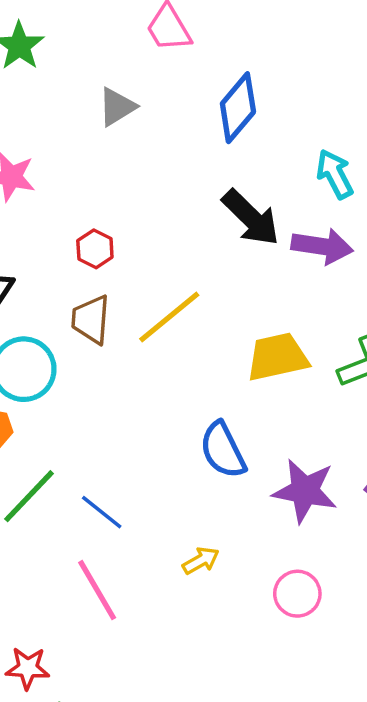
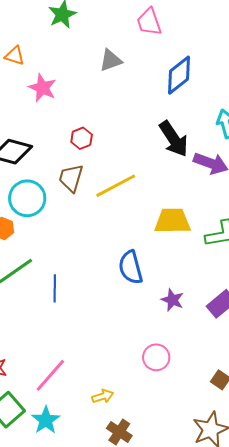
purple star: (305, 491) -> (172, 300), size x0.6
blue line: (102, 512) -> (55, 288), turned 40
yellow arrow: (201, 561) -> (103, 396), moved
pink line: (97, 590) -> (50, 375), moved, turned 60

